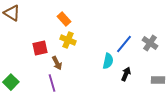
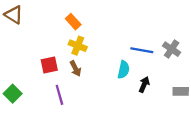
blue line: (124, 44) -> (142, 50), turned 60
red square: (40, 48) -> (49, 65), moved
brown arrow: (57, 63) -> (75, 69), moved

